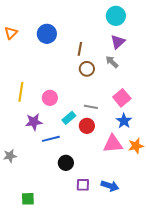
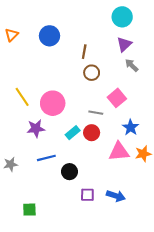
gray arrow: (112, 62) -> (132, 65), moved
yellow line: (21, 92) -> (22, 97), turned -42
pink circle: (50, 98) -> (53, 103), size x1.5
pink square: (122, 98) -> (117, 98), moved
cyan rectangle: (69, 118) -> (73, 133), moved
blue line: (51, 139) -> (46, 158), moved

